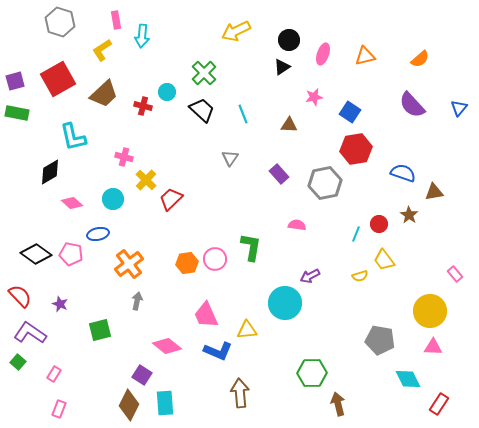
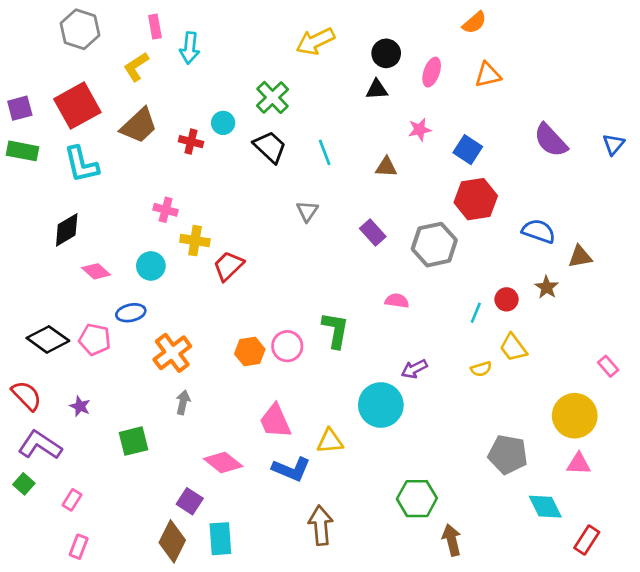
orange semicircle: (420, 59) -> (474, 23), moved
black triangle: (282, 67) -> (377, 89), turned 30
cyan L-shape: (73, 137) -> (81, 164), moved
yellow cross: (146, 180) -> (195, 241), turned -35

